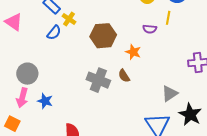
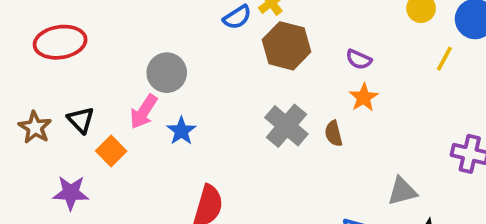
purple semicircle: (150, 29) -> (359, 59), moved
brown hexagon: (103, 36) -> (287, 46), moved

